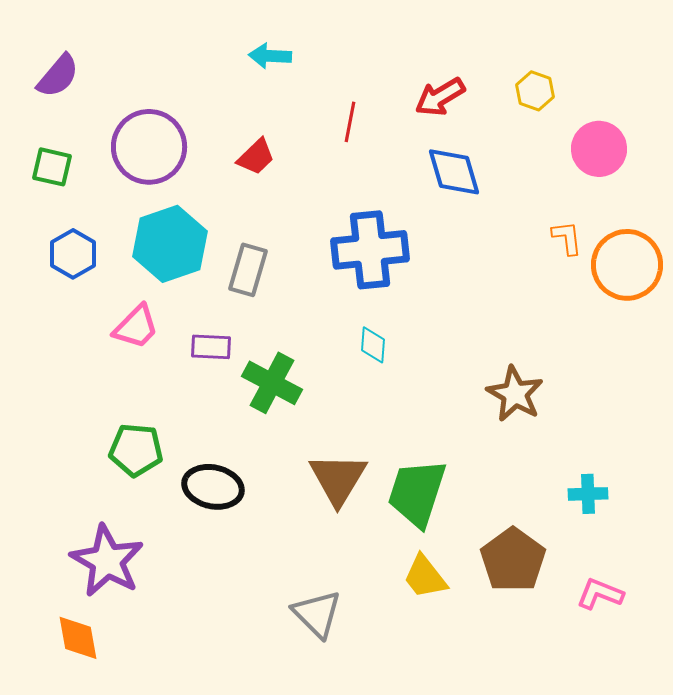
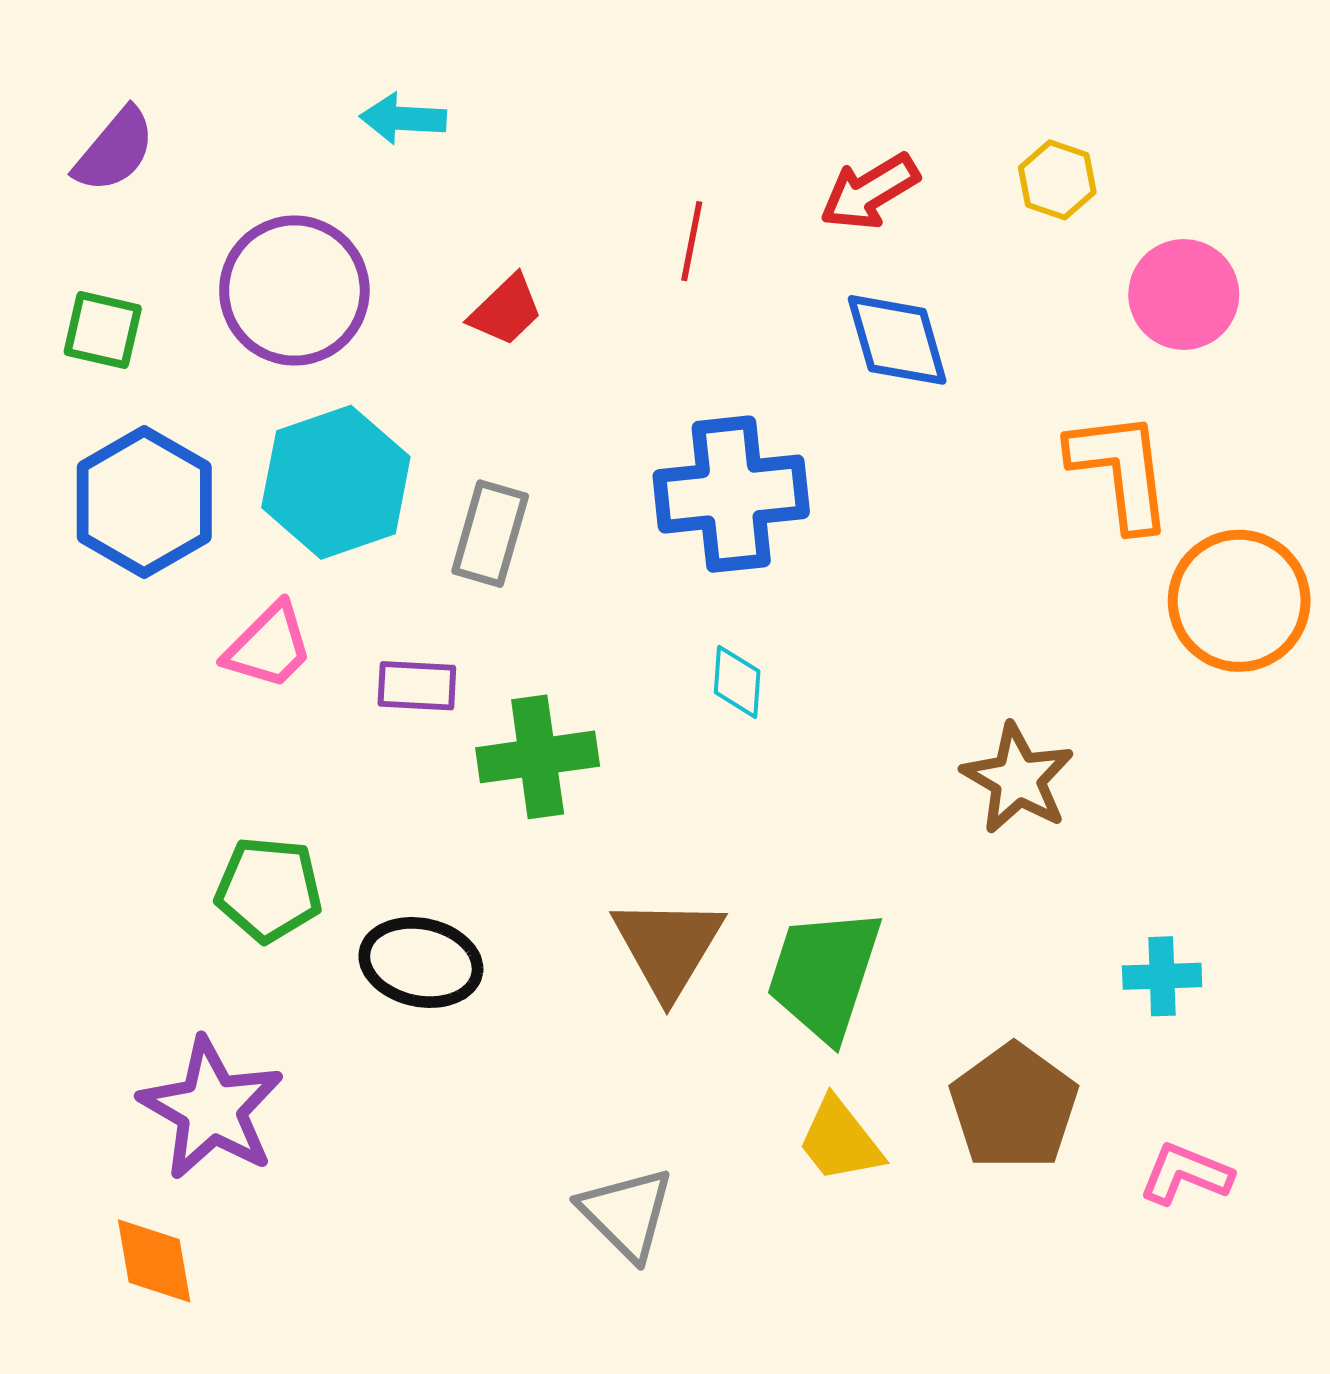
cyan arrow: (270, 56) -> (403, 119), moved
orange L-shape: (567, 238) -> (1121, 470), size x1.8
blue hexagon: (73, 254) -> (144, 502), size x1.5
orange circle: (627, 265) -> (1239, 601), moved
green cross: (272, 383) -> (538, 757), turned -36

